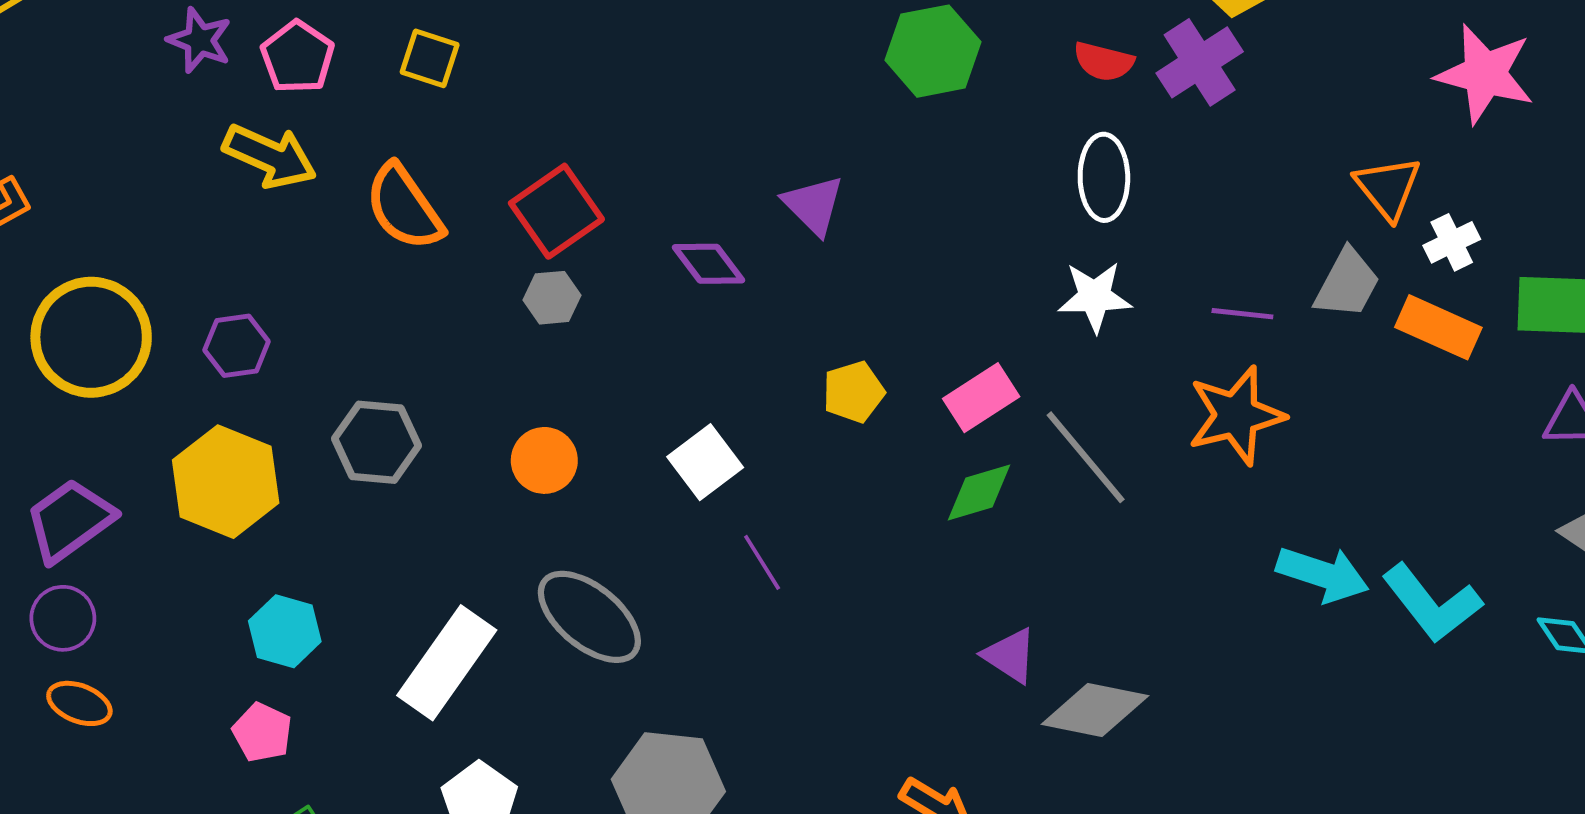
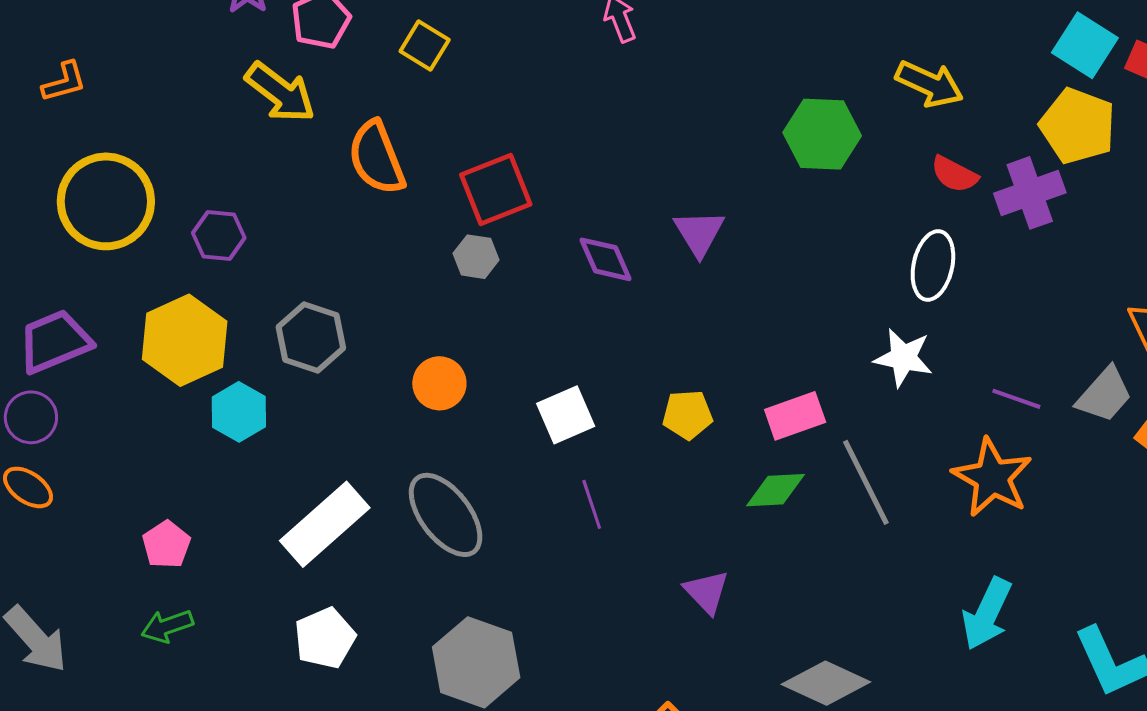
yellow pentagon: (853, 392) -> (687, 415), moved
orange star: (1236, 415) -> (992, 478), turned 30
cyan arrow: (1323, 574) -> (987, 614), moved, turned 84
cyan hexagon: (285, 631) -> (239, 412), moved
purple triangle: (1010, 656) -> (707, 592), moved

